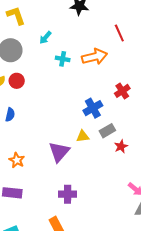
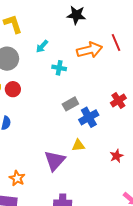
orange arrow: (95, 57) -> (90, 50), moved
gray rectangle: (107, 131) -> (70, 104), moved
orange star: (17, 160) -> (17, 178), moved

